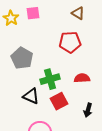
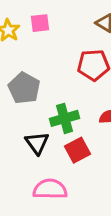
black triangle: (31, 96) -> (37, 143), turned 30

